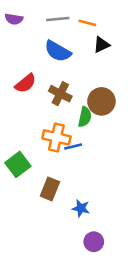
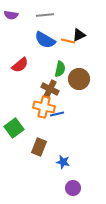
orange line: (87, 23) -> (68, 41), moved
brown cross: (60, 94) -> (50, 89), moved
green semicircle: (85, 117) -> (60, 69), moved

